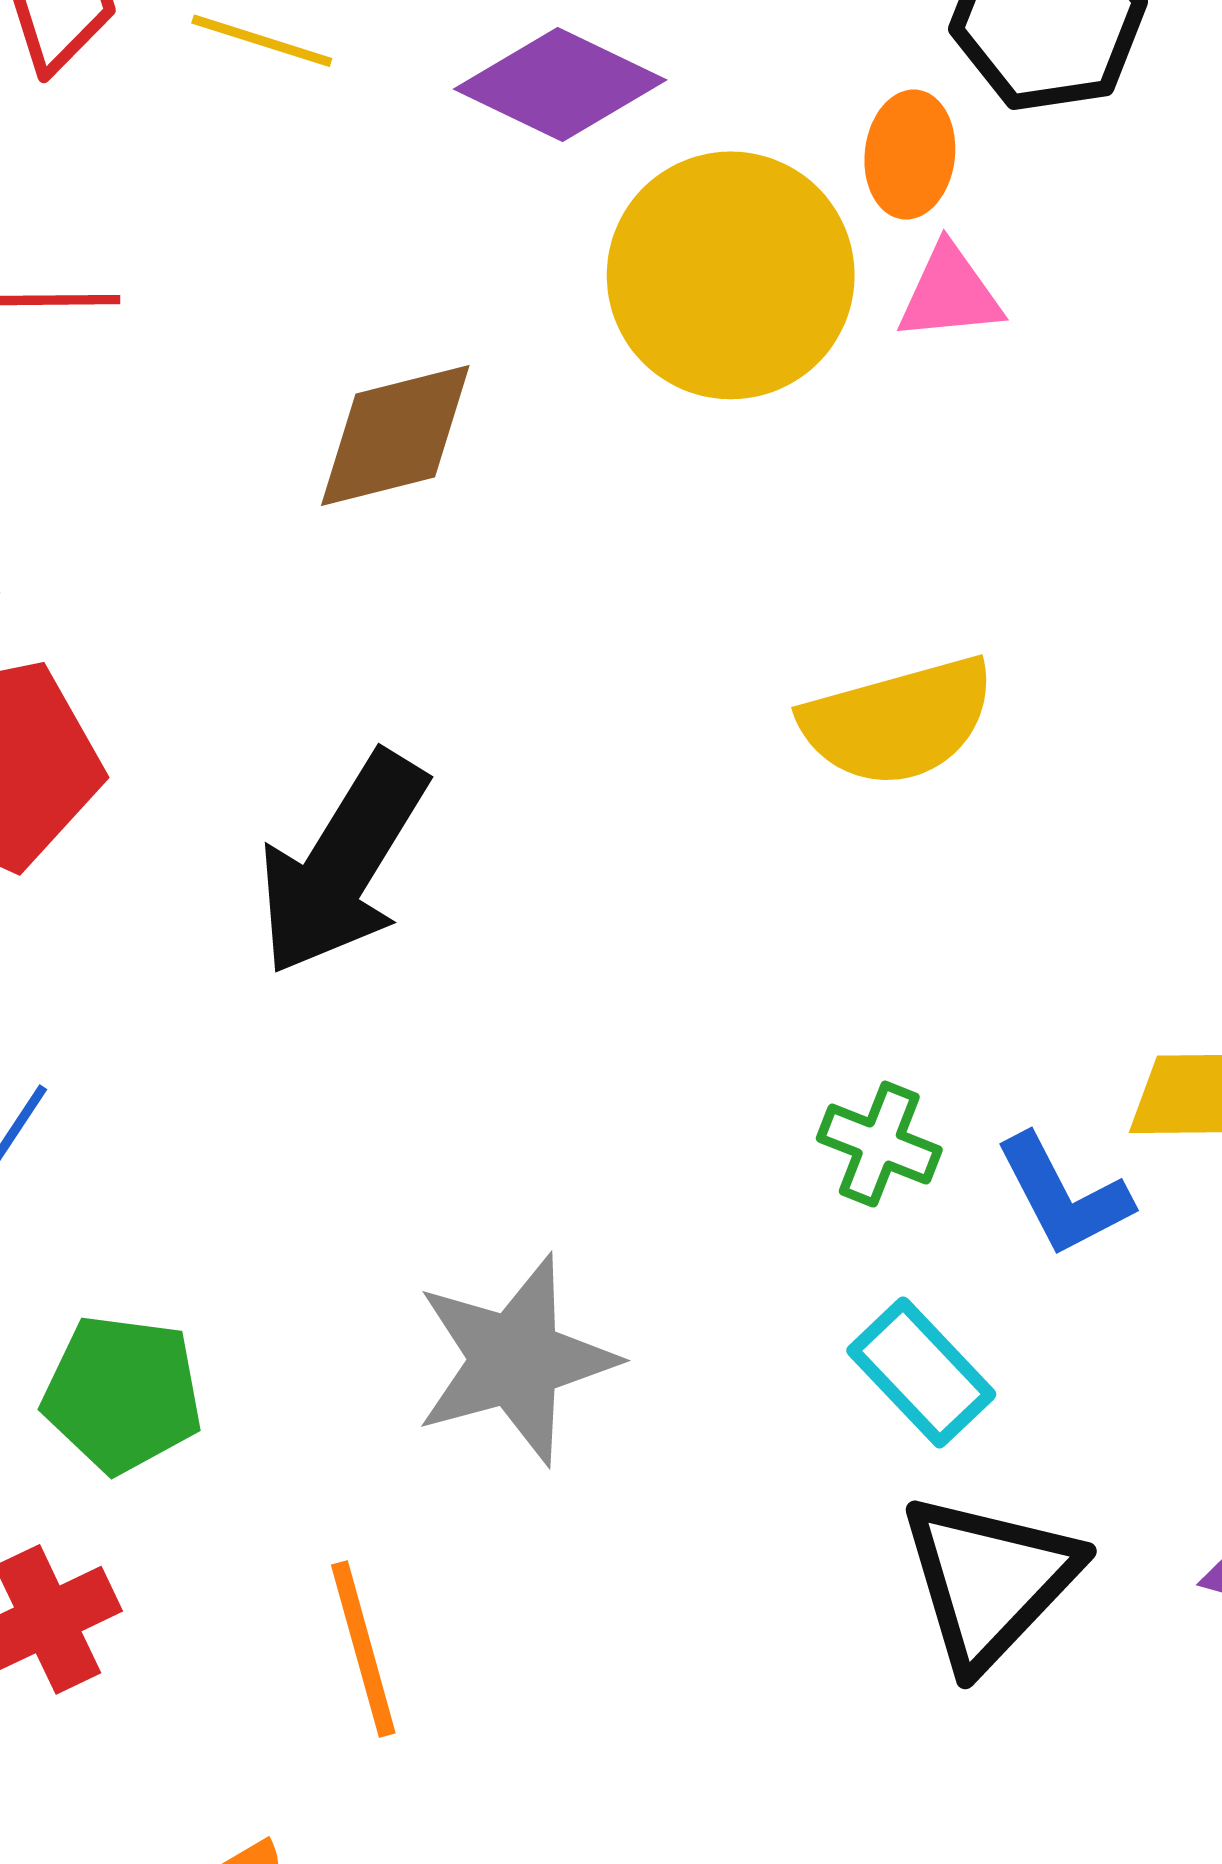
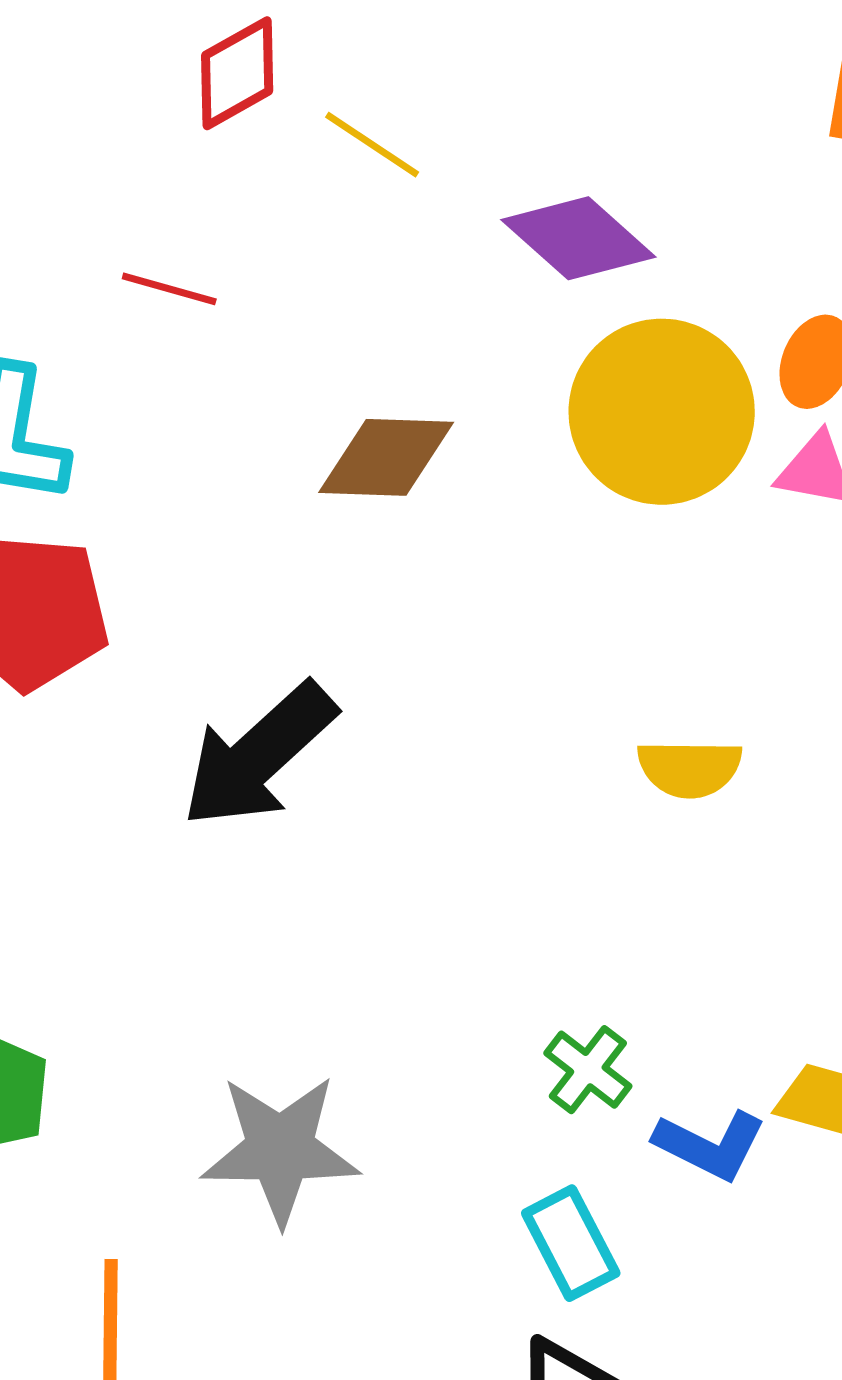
yellow semicircle: (898, 721) -> (690, 768), size x0.7
blue L-shape: (1063, 1195) -> (710, 1145), turned -52

